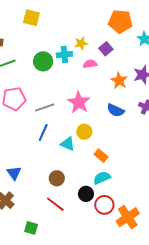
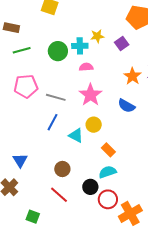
pink semicircle: (90, 64) -> (86, 67), moved
gray line: (45, 108) -> (56, 97), turned 30

